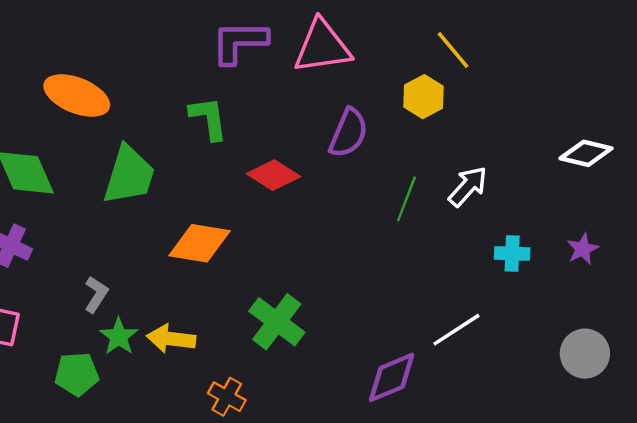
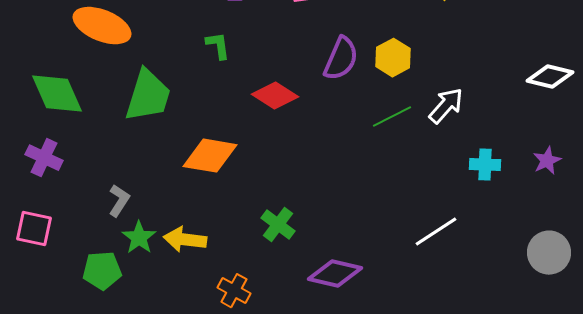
yellow hexagon: (423, 97) -> (393, 58), moved
green L-shape: (209, 118) -> (218, 46), size x0.7
green line: (406, 199) -> (392, 117), turned 42
green cross: (277, 322) -> (278, 225), size x0.7
purple diamond: (392, 377) -> (335, 274), moved, turned 36

